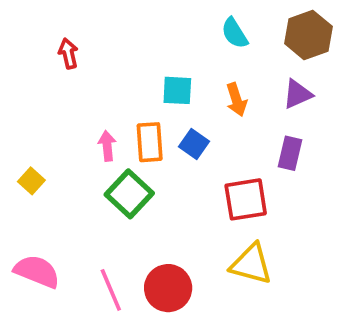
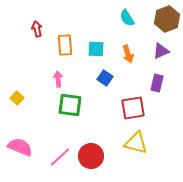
orange rectangle: (150, 142) -> (65, 45), moved
green square: (129, 194) -> (70, 105), turned -35
pink line: (111, 290) -> (60, 157), turned 70

